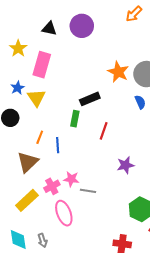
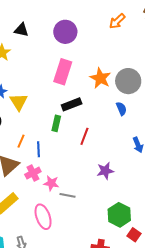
black triangle: (49, 29) -> (21, 30), moved
pink rectangle: (42, 65) -> (63, 72), moved
pink cross: (52, 186) -> (33, 173), moved

